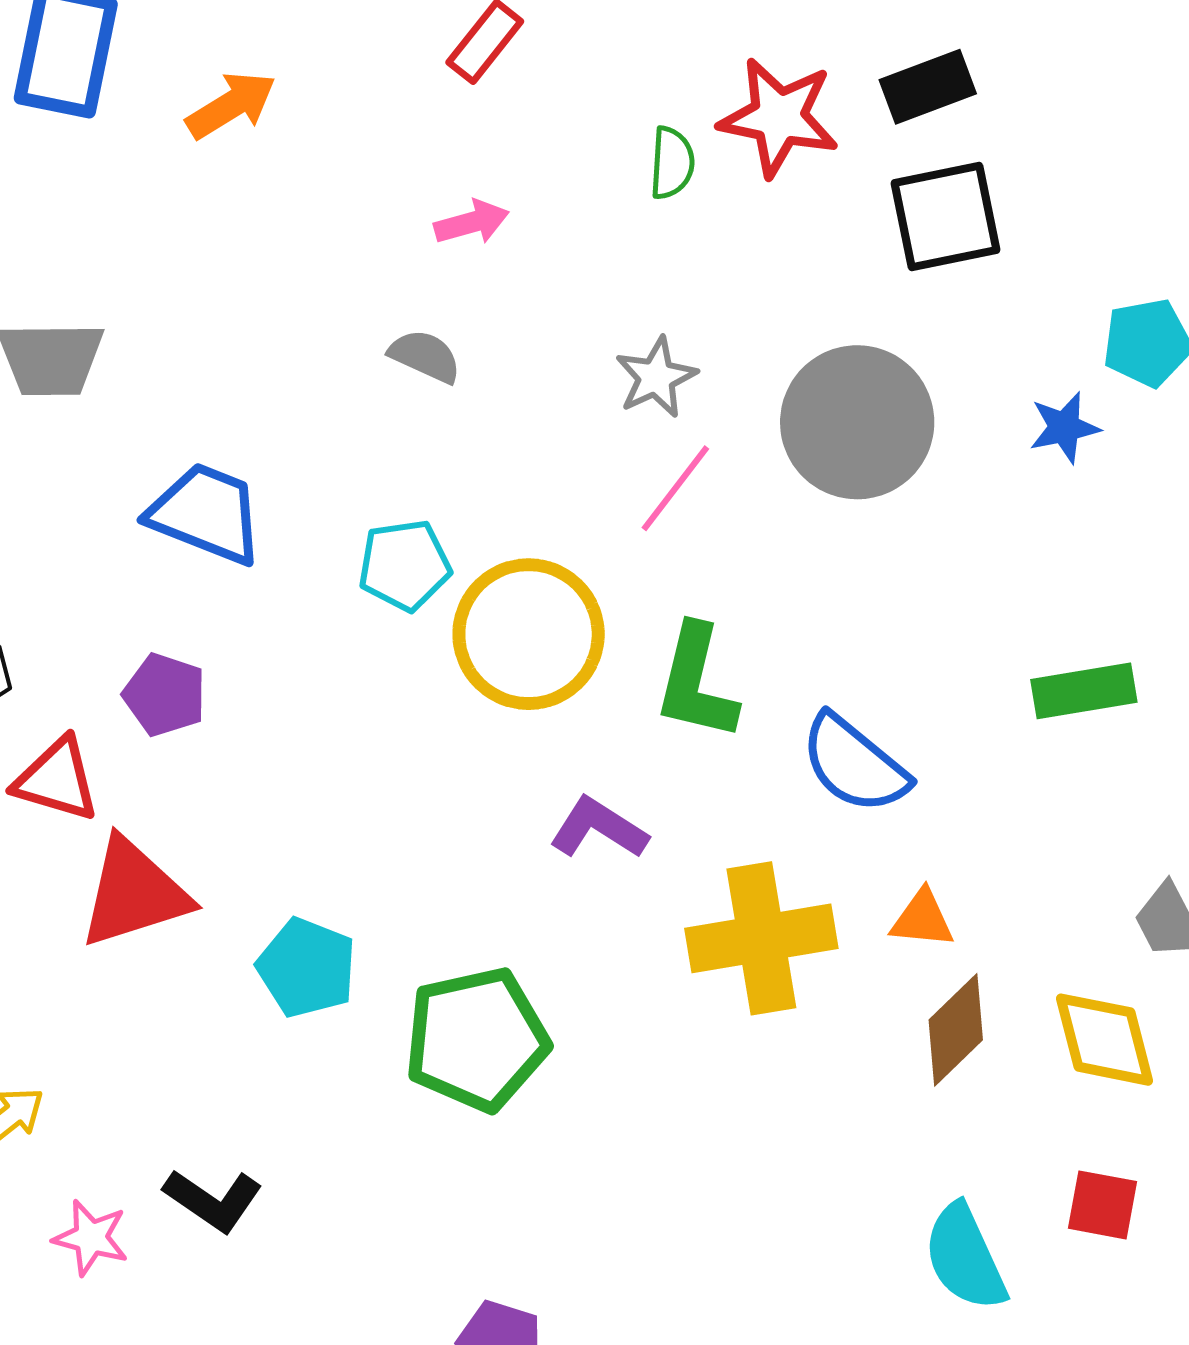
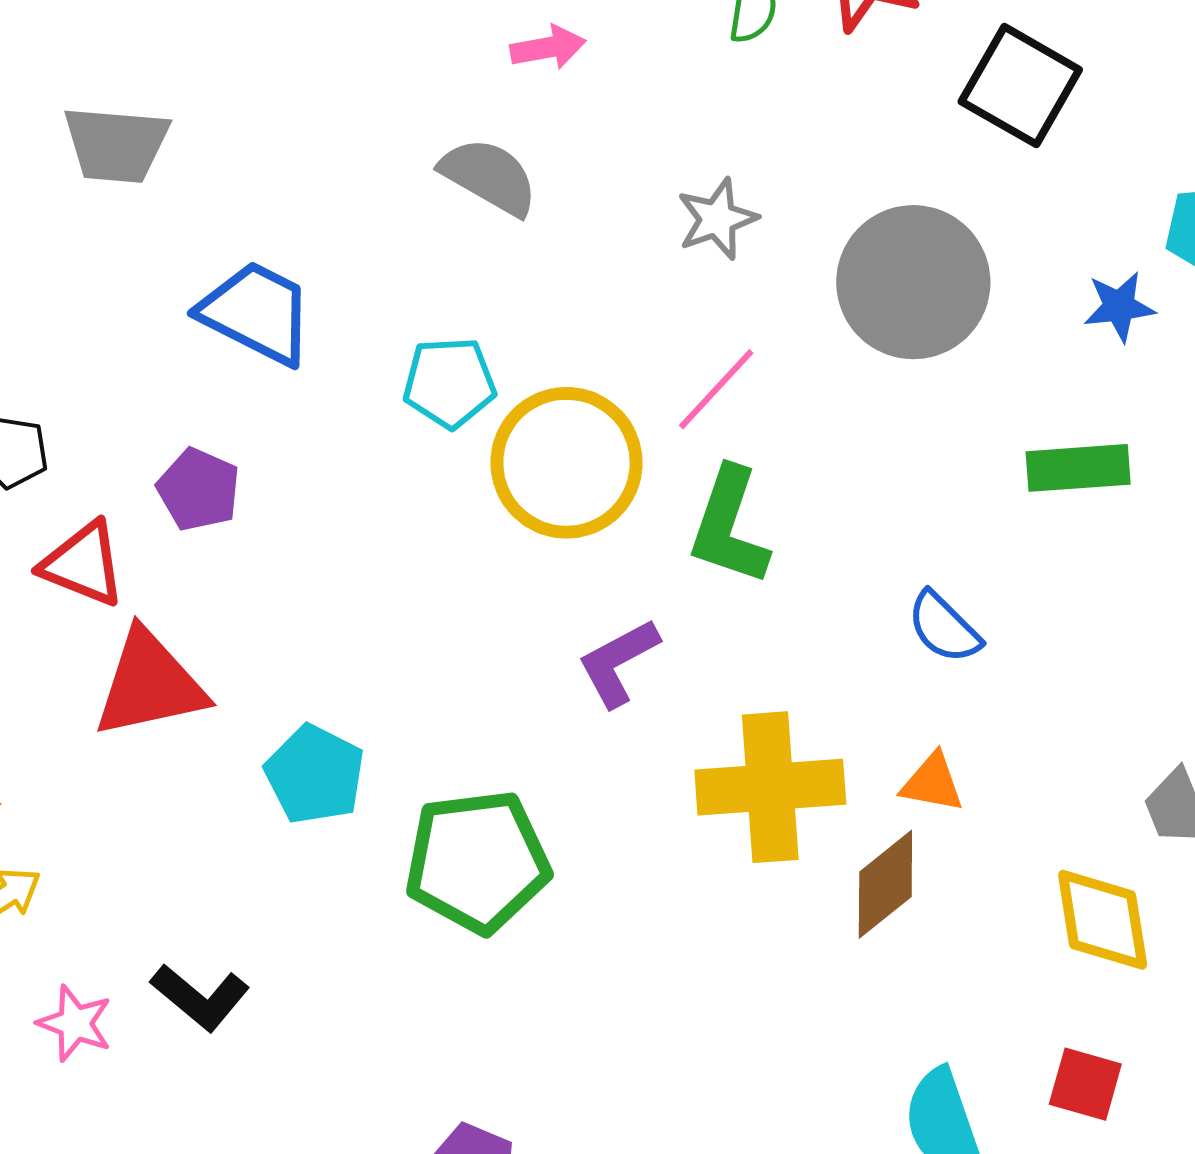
black square: (946, 217) -> (1020, 86), turned 36
gray semicircle: (425, 356) -> (489, 176), size x1.4
pink line: (675, 488) -> (716, 389), moved
green rectangle: (1084, 691) -> (1078, 468), moved
blue semicircle: (854, 764) -> (944, 627), moved, size x0.7
purple L-shape: (599, 828) -> (618, 662), turned -66
brown diamond: (956, 1030) -> (885, 884), moved

